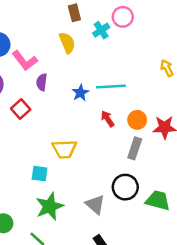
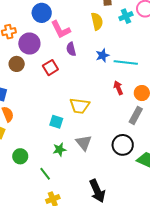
purple semicircle: (42, 82) -> (71, 49), turned -32
blue star: (80, 93) -> (103, 55), moved
gray triangle: (95, 204) -> (84, 143), moved
green star: (50, 206) -> (60, 149), size x0.6

